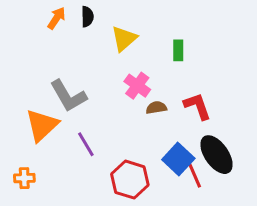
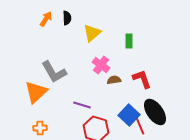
purple line: (86, 144) -> (82, 105), moved, turned -42
orange cross: (24, 178) -> (40, 128), moved

